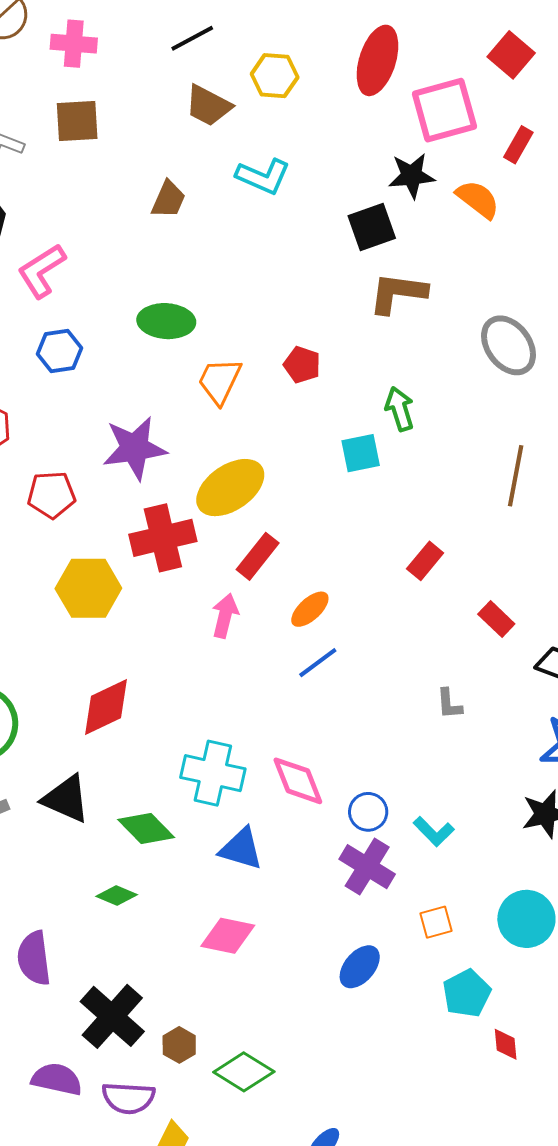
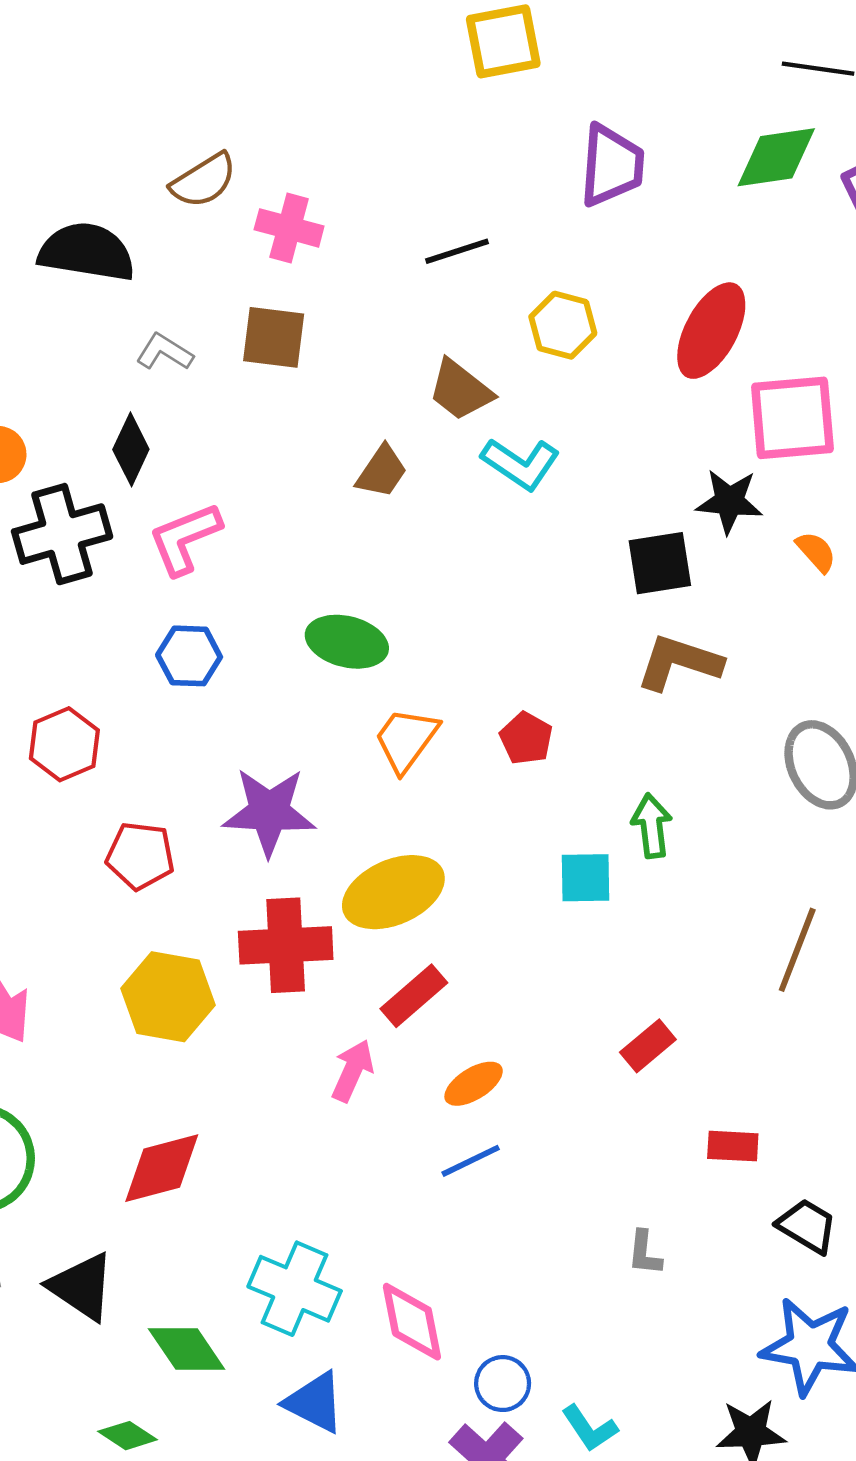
brown trapezoid: (208, 106) -> (460, 390), moved
orange semicircle: (478, 199) -> (816, 552), size x0.7
red rectangle: (496, 619) -> (733, 1146), turned -51

